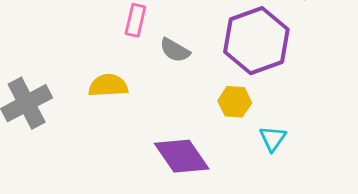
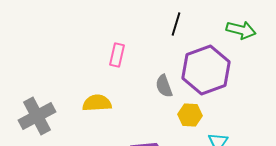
gray semicircle: (175, 50) -> (164, 86), moved, turned 40

